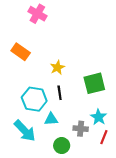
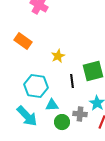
black line: (60, 93) -> (72, 81), moved
green circle: (62, 146) -> (62, 122), moved

